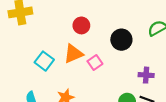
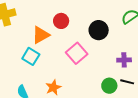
orange triangle: (73, 54) -> (41, 35), moved
pink square: (95, 63) -> (77, 53), size x1.5

